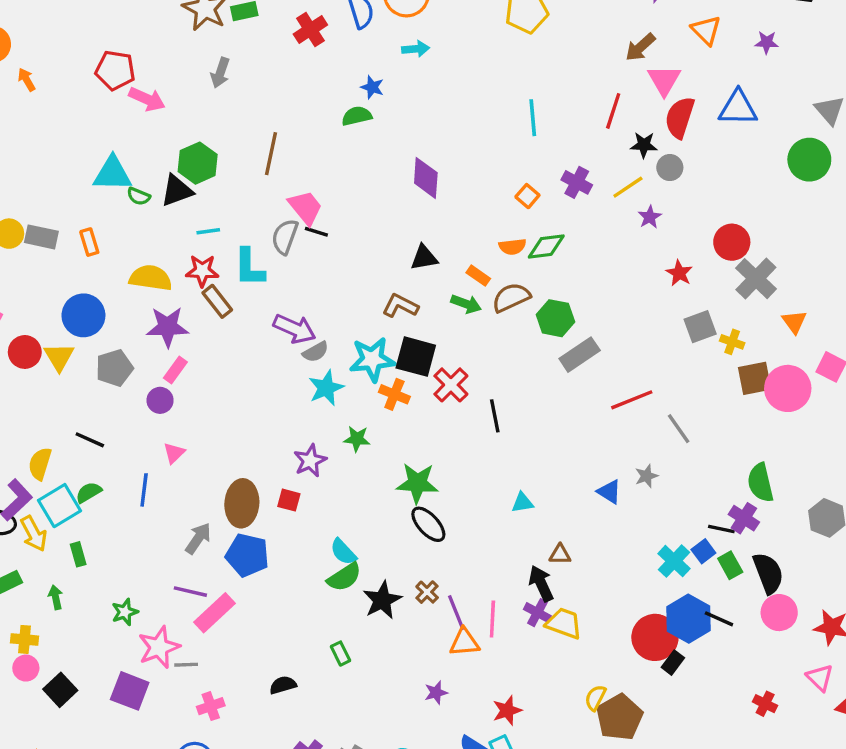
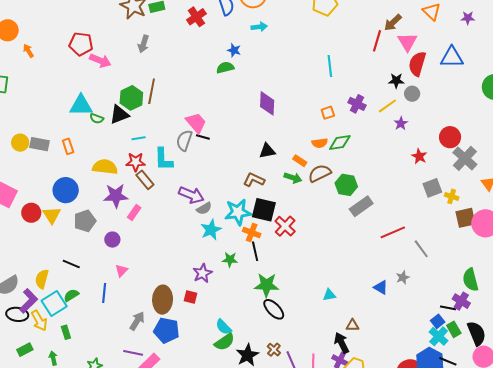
red line: (613, 111) -> (377, 41), moved
brown line: (271, 154) -> (152, 91), moved
orange square: (527, 196) -> (328, 113), turned 32
pink rectangle: (175, 370) -> (134, 212), moved
black line: (495, 416) -> (255, 251), moved
cyan cross: (674, 561) -> (439, 336), moved

